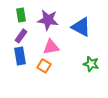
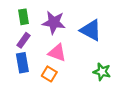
pink triangle: (51, 47) -> (57, 53), turned 30

